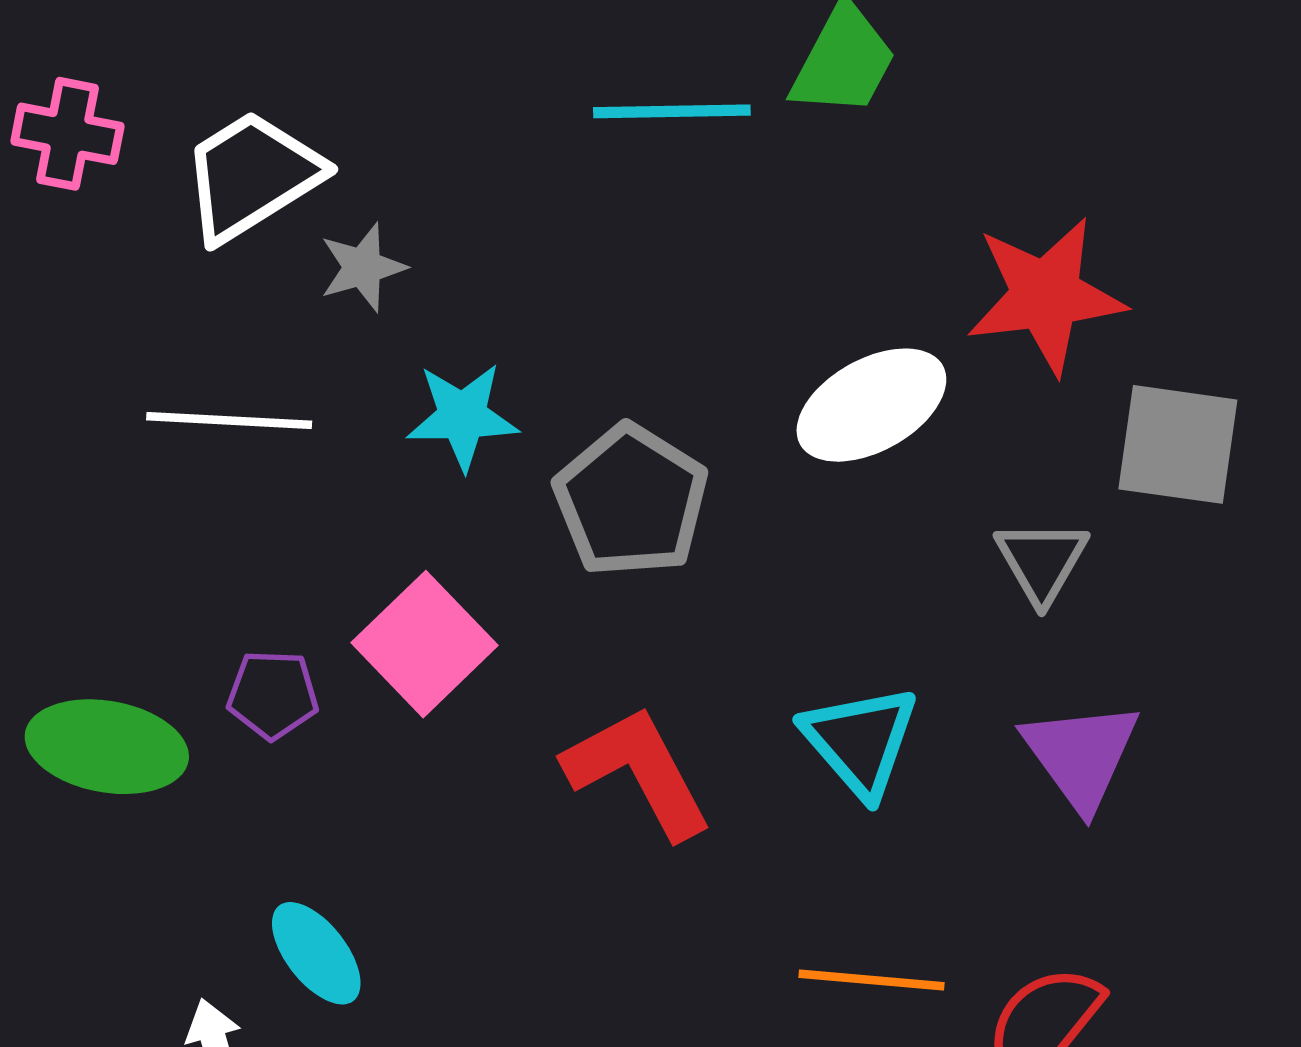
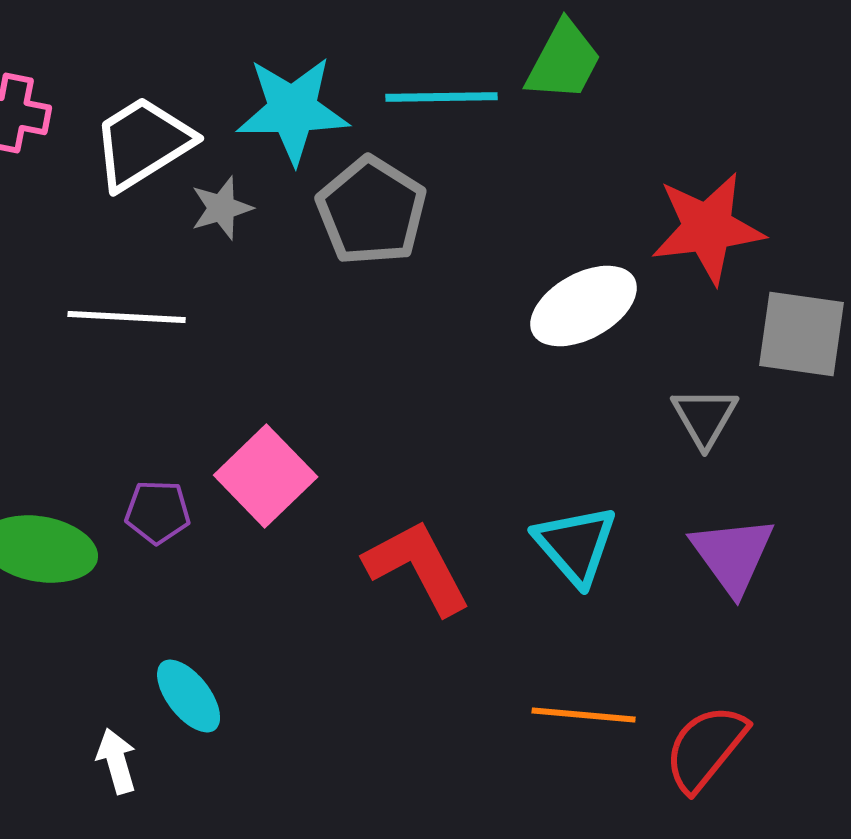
cyan star: (462, 416) -> (293, 110), moved, size x1.4
gray pentagon: (631, 501) -> (372, 211), moved

